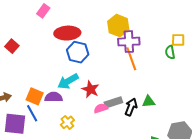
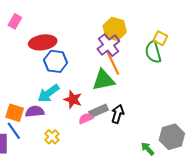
yellow hexagon: (118, 26) -> (115, 29), moved
yellow square: (178, 40) -> (160, 38), turned 32
purple cross: (129, 42) -> (108, 45), turned -30
green semicircle: (170, 52) -> (153, 52), size x1.5
green triangle: (149, 102) -> (103, 80), moved, size x1.6

